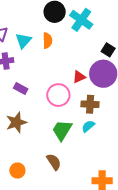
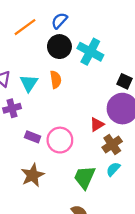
red triangle: (79, 77) -> (97, 124), moved
pink circle: (58, 95) -> (60, 140), moved
brown cross: (90, 104) -> (112, 144), turned -30

